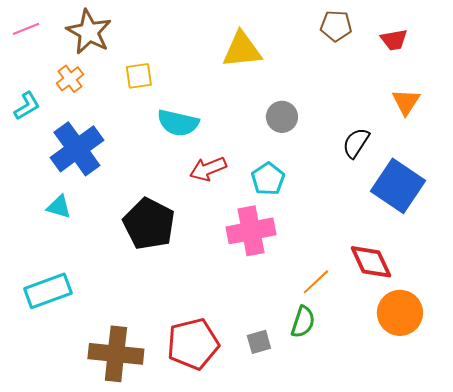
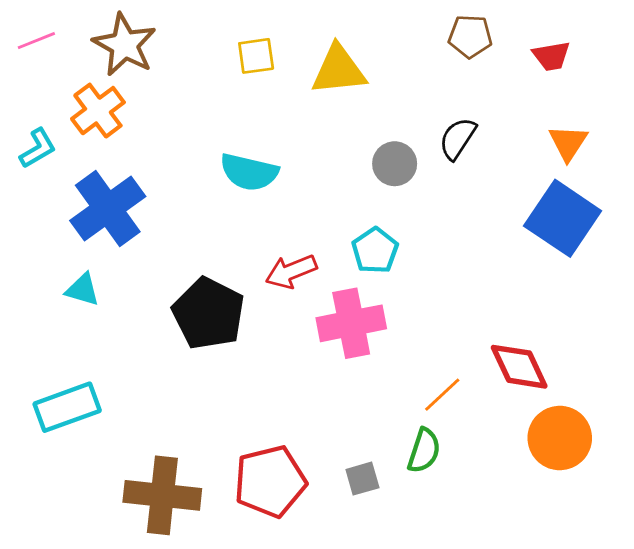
yellow square: (139, 76) -> (256, 56), moved
orange cross: (70, 79) -> (98, 111), size x1.4
black semicircle: (356, 143) -> (458, 139), moved
red arrow: (208, 169) -> (291, 271), moved
blue square: (398, 186) -> (563, 218), moved

